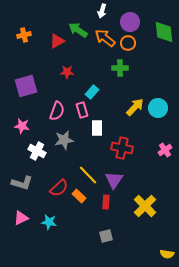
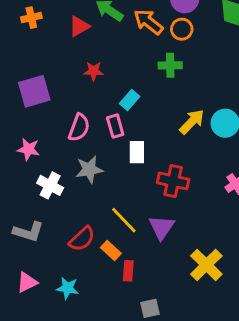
red rectangle: (106, 202) -> (128, 271), moved

